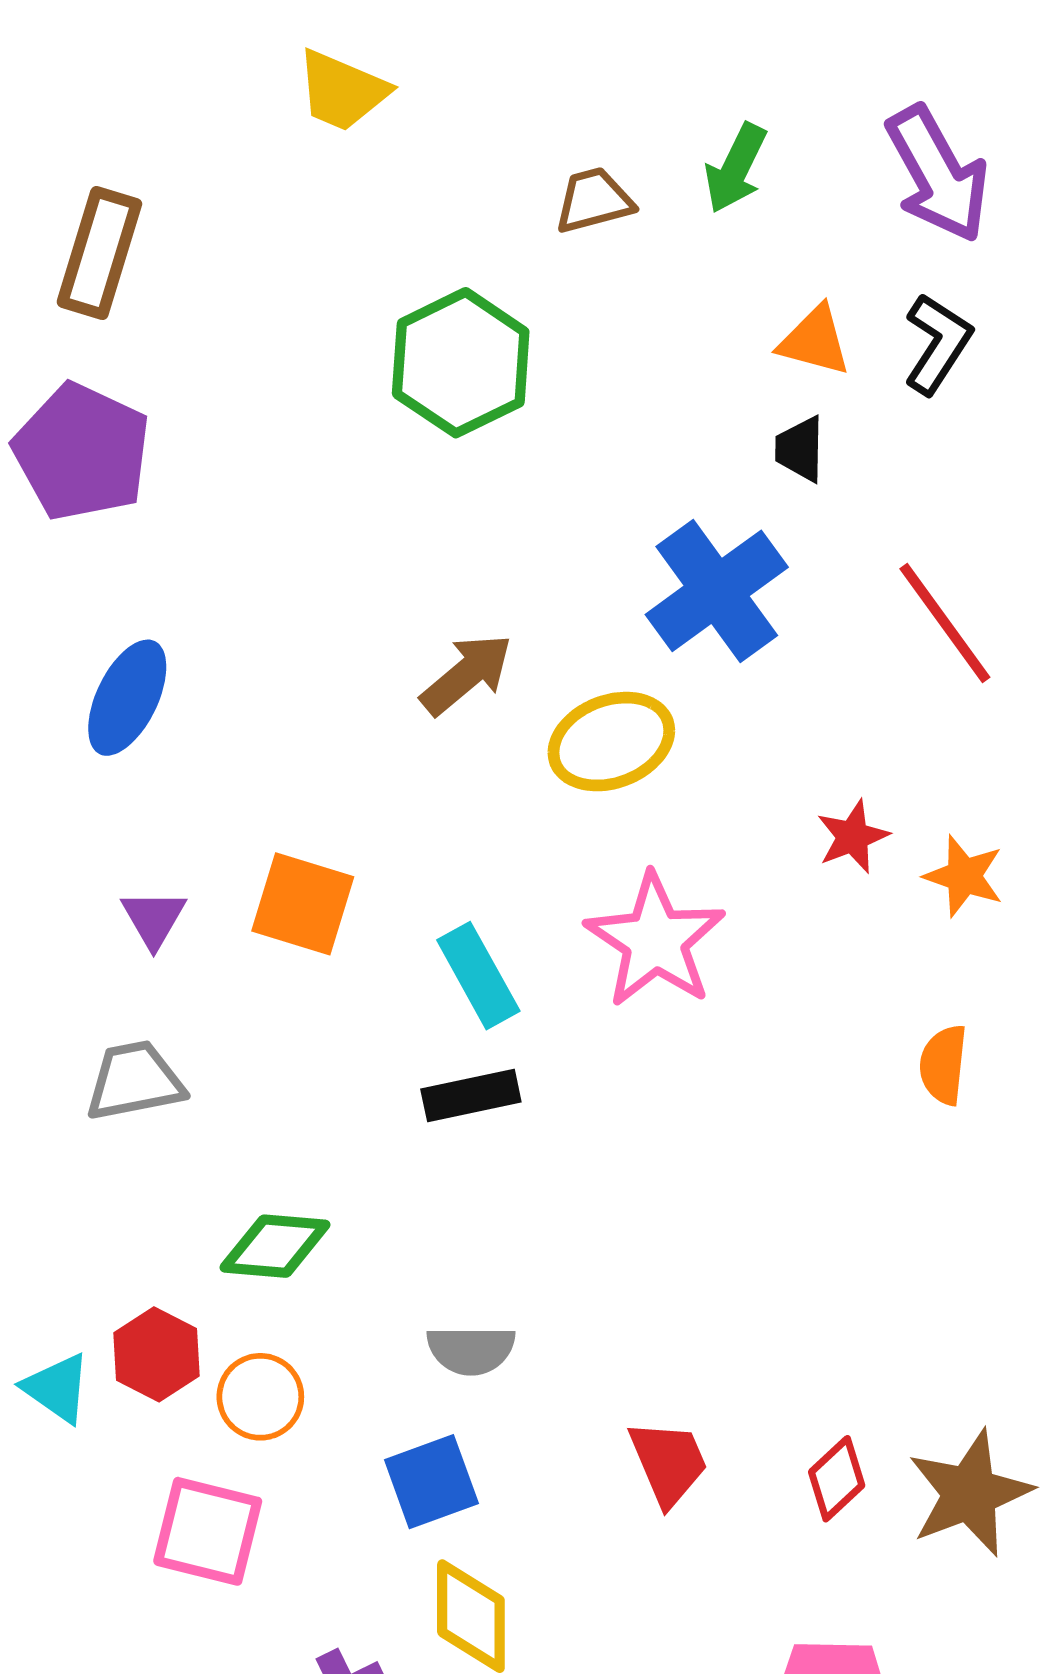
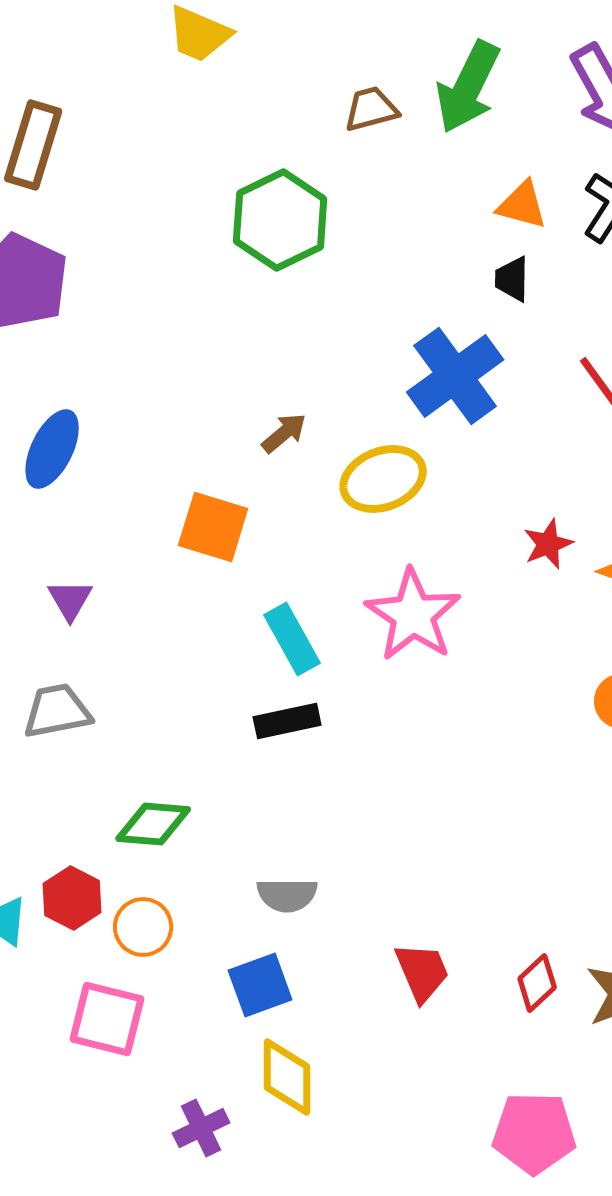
green arrow: (736, 168) -> (468, 87), size x1.5
brown arrow: (467, 674) -> (284, 433), size x0.7
orange square: (303, 904) -> (213, 527), moved

